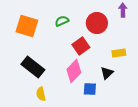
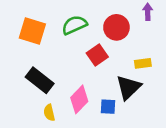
green semicircle: (62, 21) -> (74, 25), size x1.5
pink diamond: (74, 71) -> (79, 99), moved
black triangle: (107, 73) -> (128, 87), size x1.6

